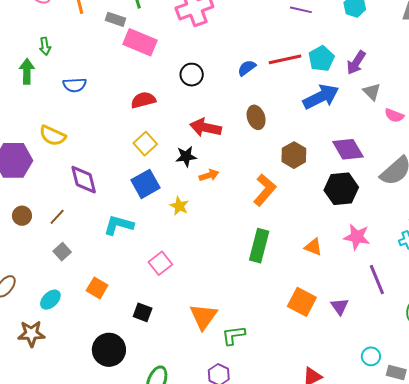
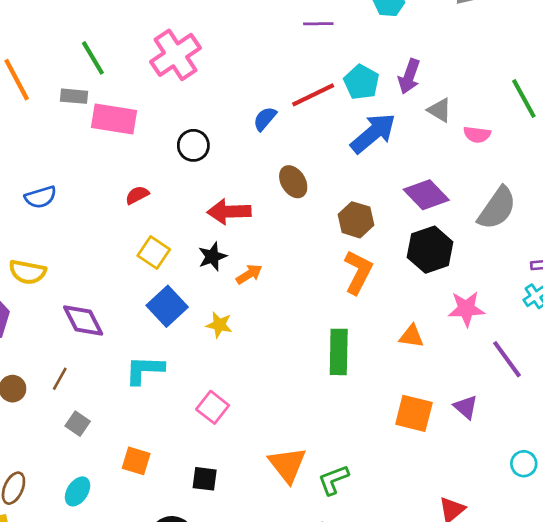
red semicircle: (143, 100) -> (137, 195), size x0.7
orange L-shape: (265, 190) -> (358, 272), moved

